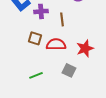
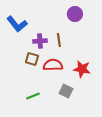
purple cross: (41, 11) -> (40, 41), moved
red star: (85, 48) -> (82, 69), turned 30

